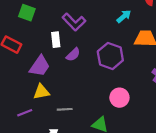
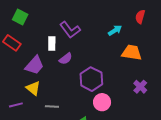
green square: (27, 13) -> (20, 17), moved
purple hexagon: (110, 56) -> (91, 79), moved
yellow triangle: (41, 92) -> (33, 88), turned 42

